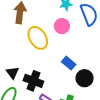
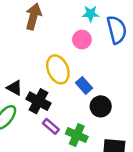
yellow ellipse: (38, 38) -> (58, 69), moved
black triangle: (13, 73) -> (14, 88), turned -32

